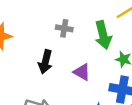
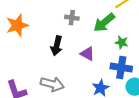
green arrow: (103, 35) -> (104, 23), turned 65

